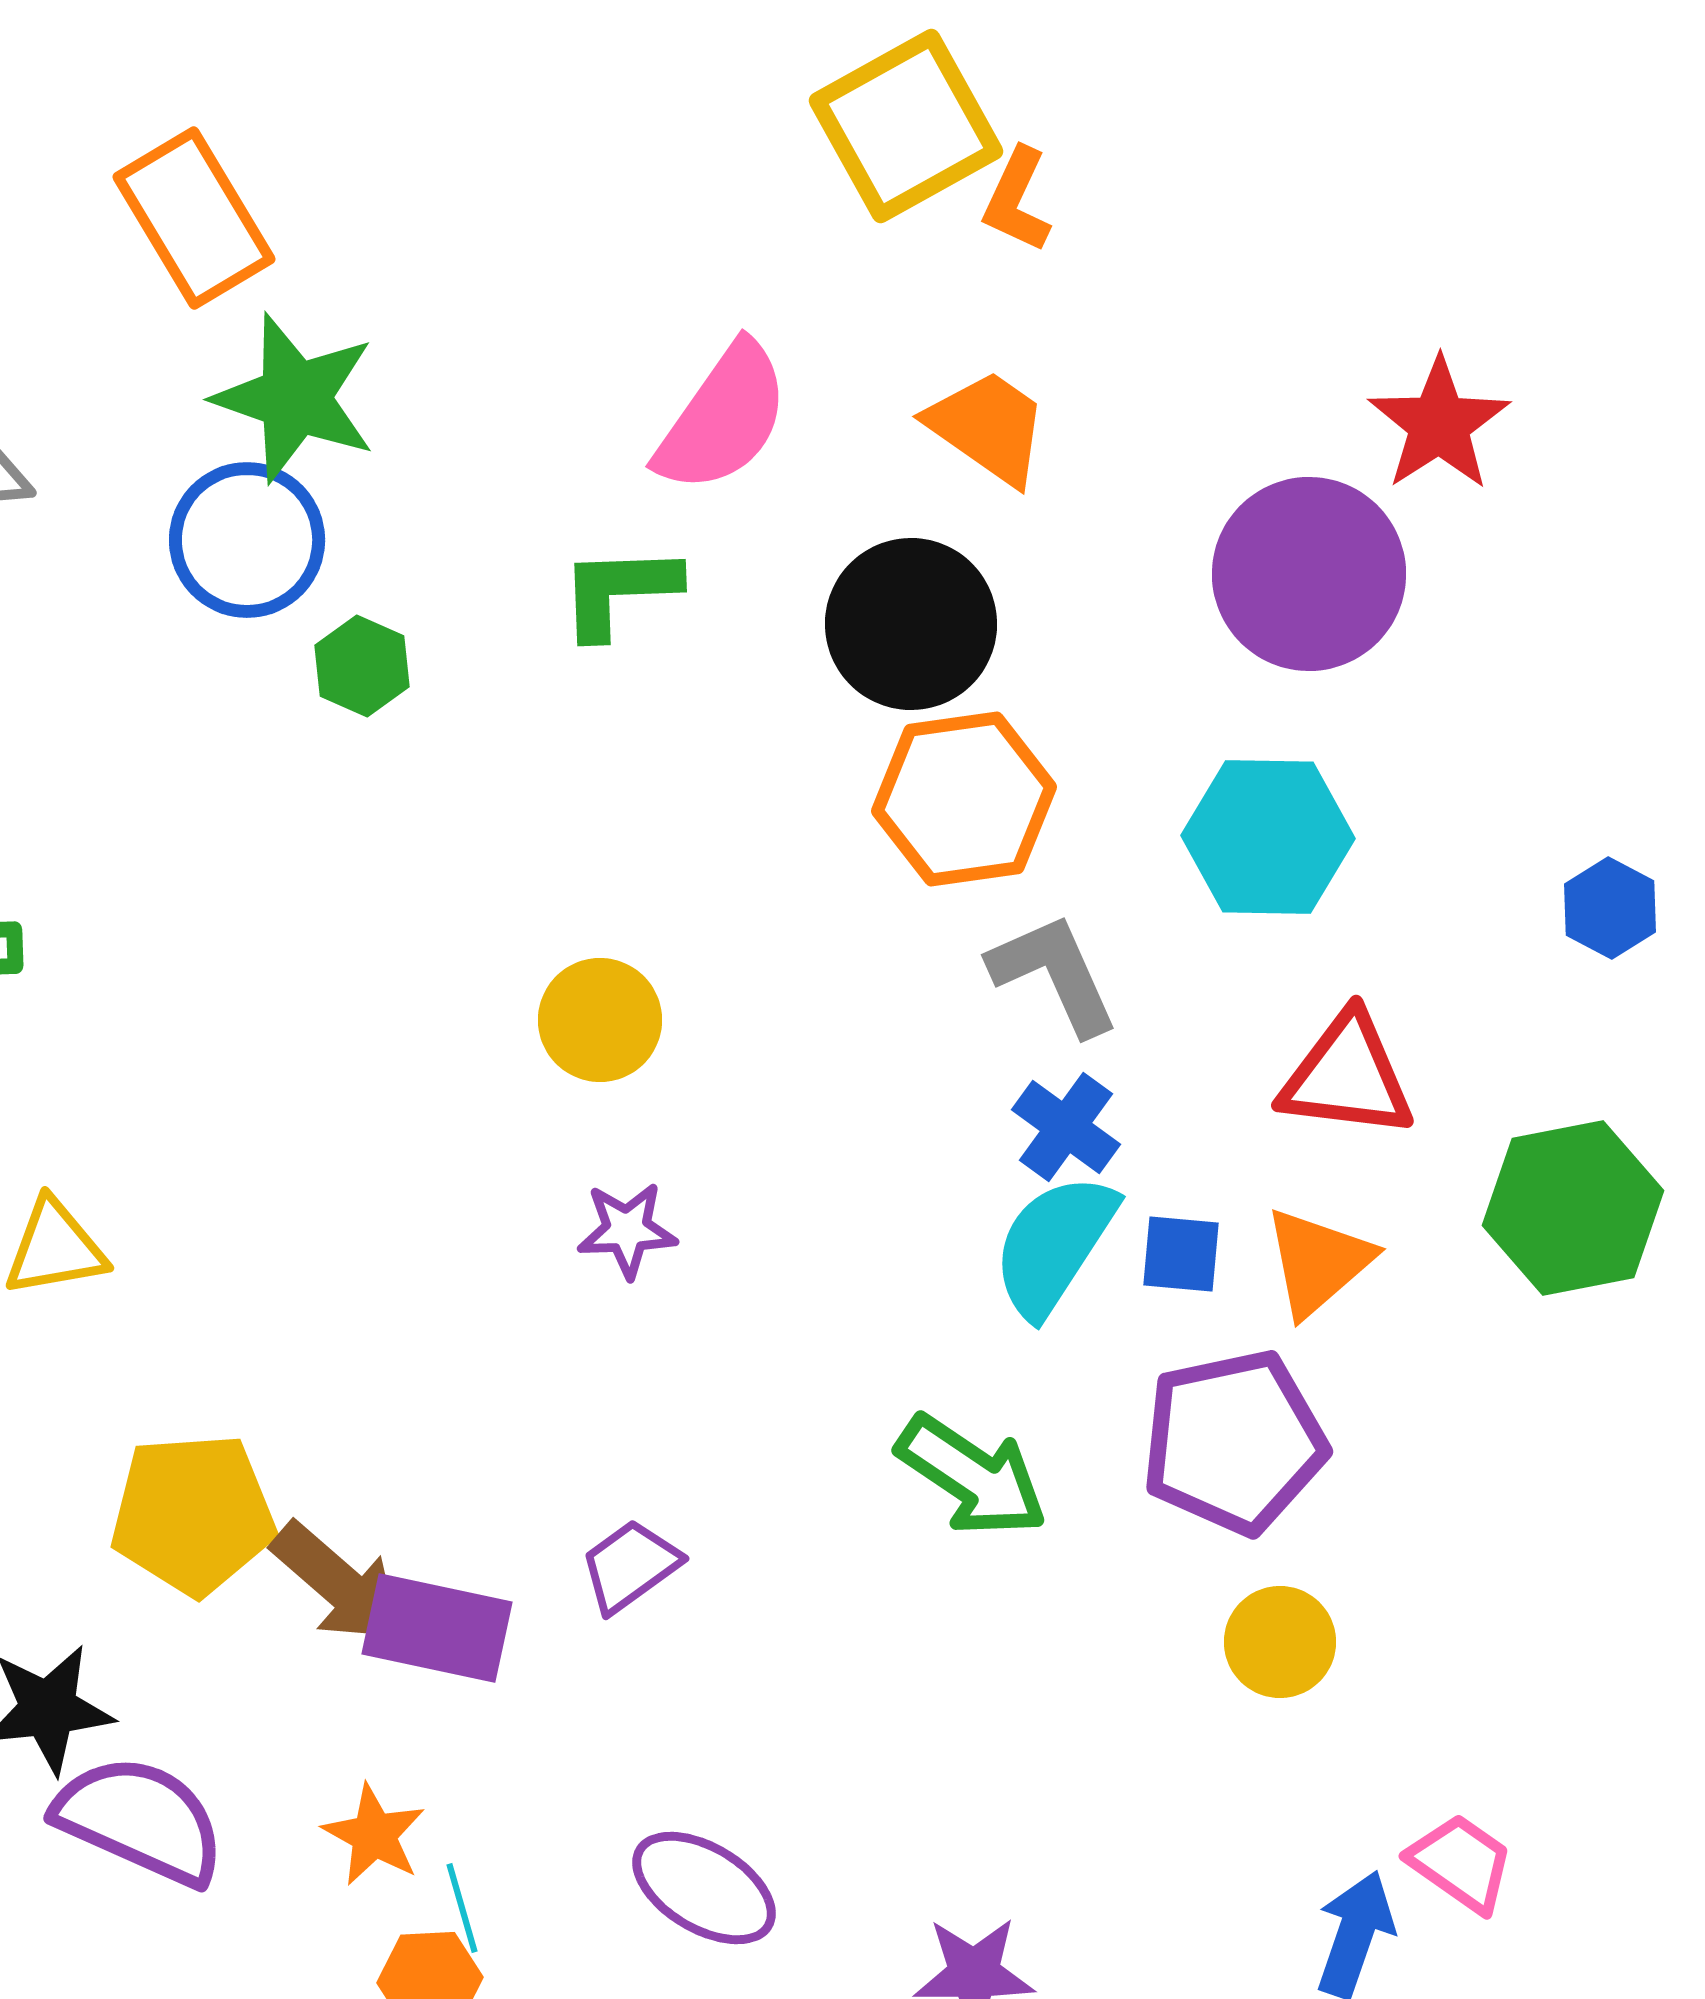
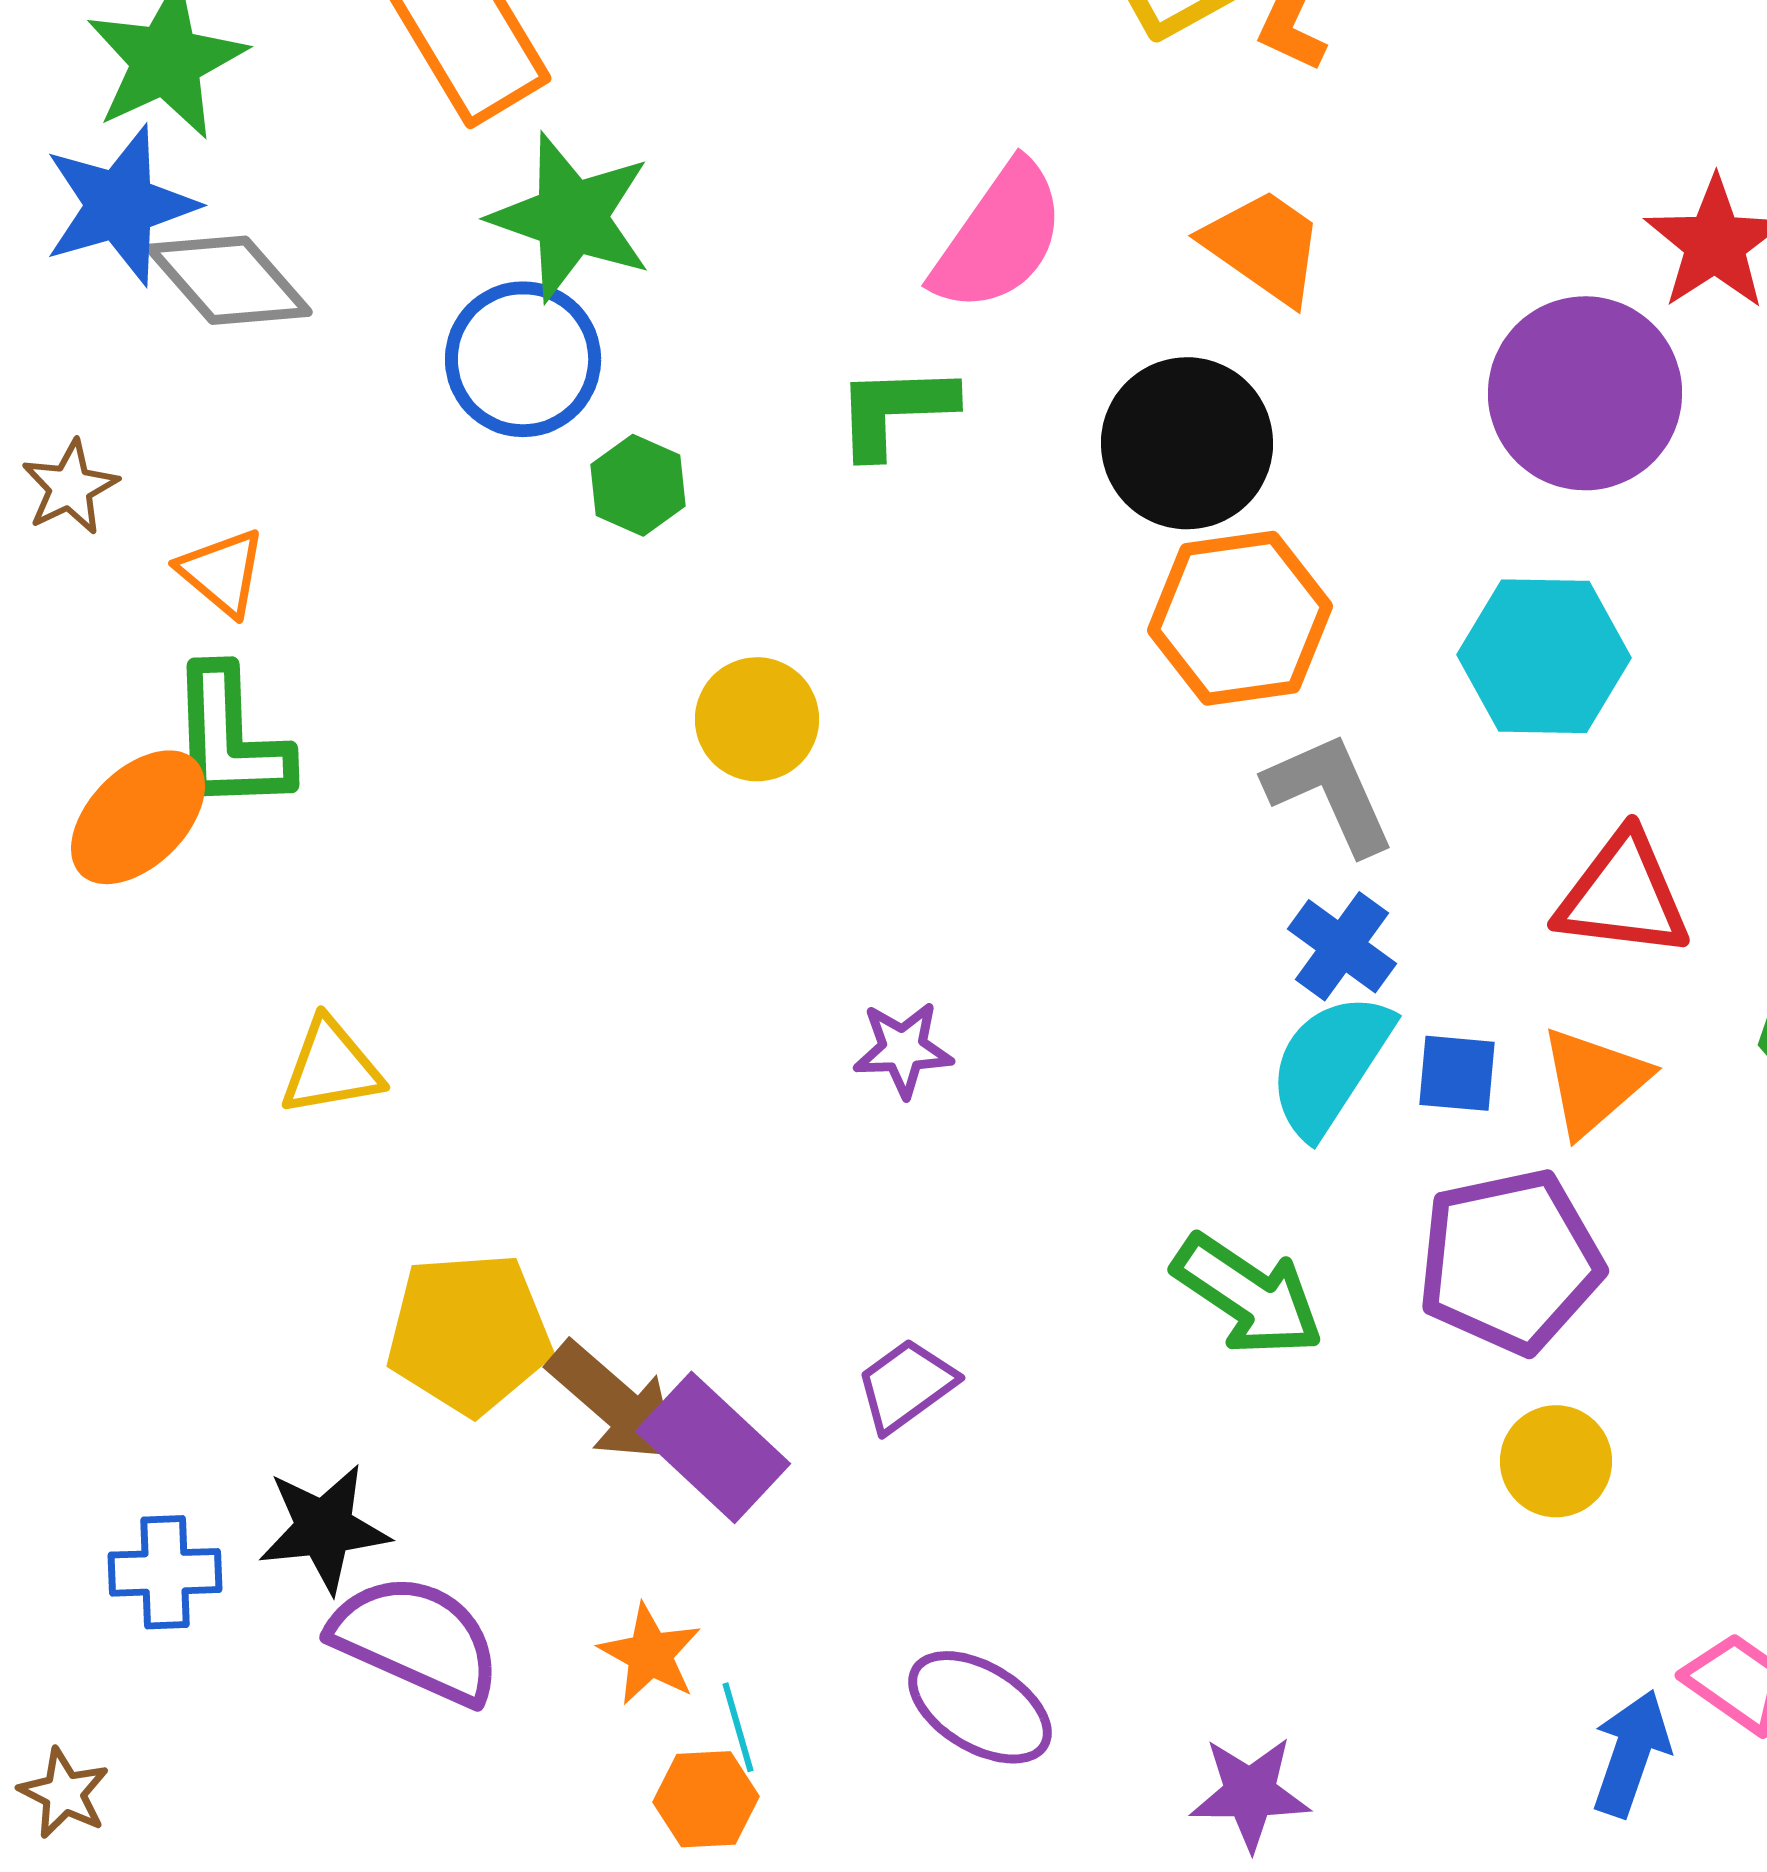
yellow circle: (600, 1020) -> (757, 719), moved
purple rectangle: (437, 1628) -> (713, 1447), turned 31

